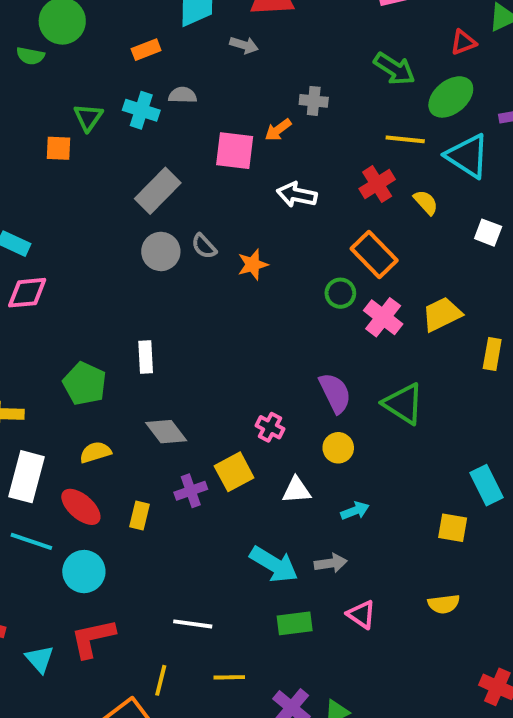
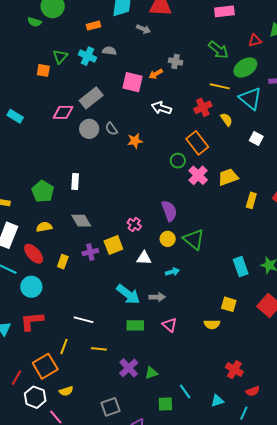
pink diamond: (27, 293) -> (63, 112), moved
green triangle: (403, 404) -> (194, 239), moved
yellow square: (453, 528) -> (229, 304), moved

